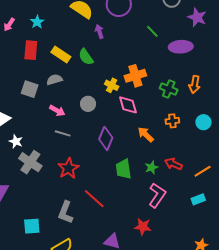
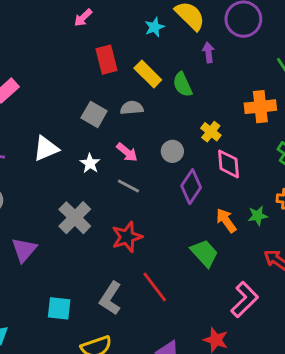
cyan star: (37, 22) -> (154, 27), moved
red rectangle: (31, 50) -> (106, 60), turned -30
orange cross: (135, 76) -> (260, 107), moved
orange arrow: (146, 135) -> (226, 220), moved
purple diamond: (106, 138) -> (191, 187), moved
white star: (16, 141) -> (90, 163), moved
green star: (151, 167) -> (258, 216), moved
green trapezoid: (124, 169) -> (204, 253), turned 135

